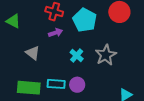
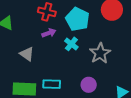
cyan cross: (77, 56) -> (71, 44), moved
purple circle: (77, 85) -> (89, 85), moved

